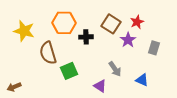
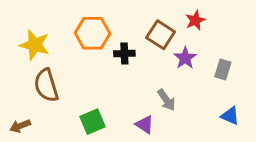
red star: (137, 22) -> (195, 20), moved
brown semicircle: (48, 53) -> (46, 85), moved
green square: (69, 71) -> (93, 122), moved
blue triangle: (142, 80) -> (230, 116), moved

